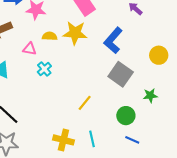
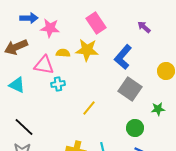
pink triangle: (30, 49) -> (44, 65), size x1.5
cyan cross: (44, 69) -> (58, 84), turned 32
yellow line: (85, 103) -> (89, 108), moved

